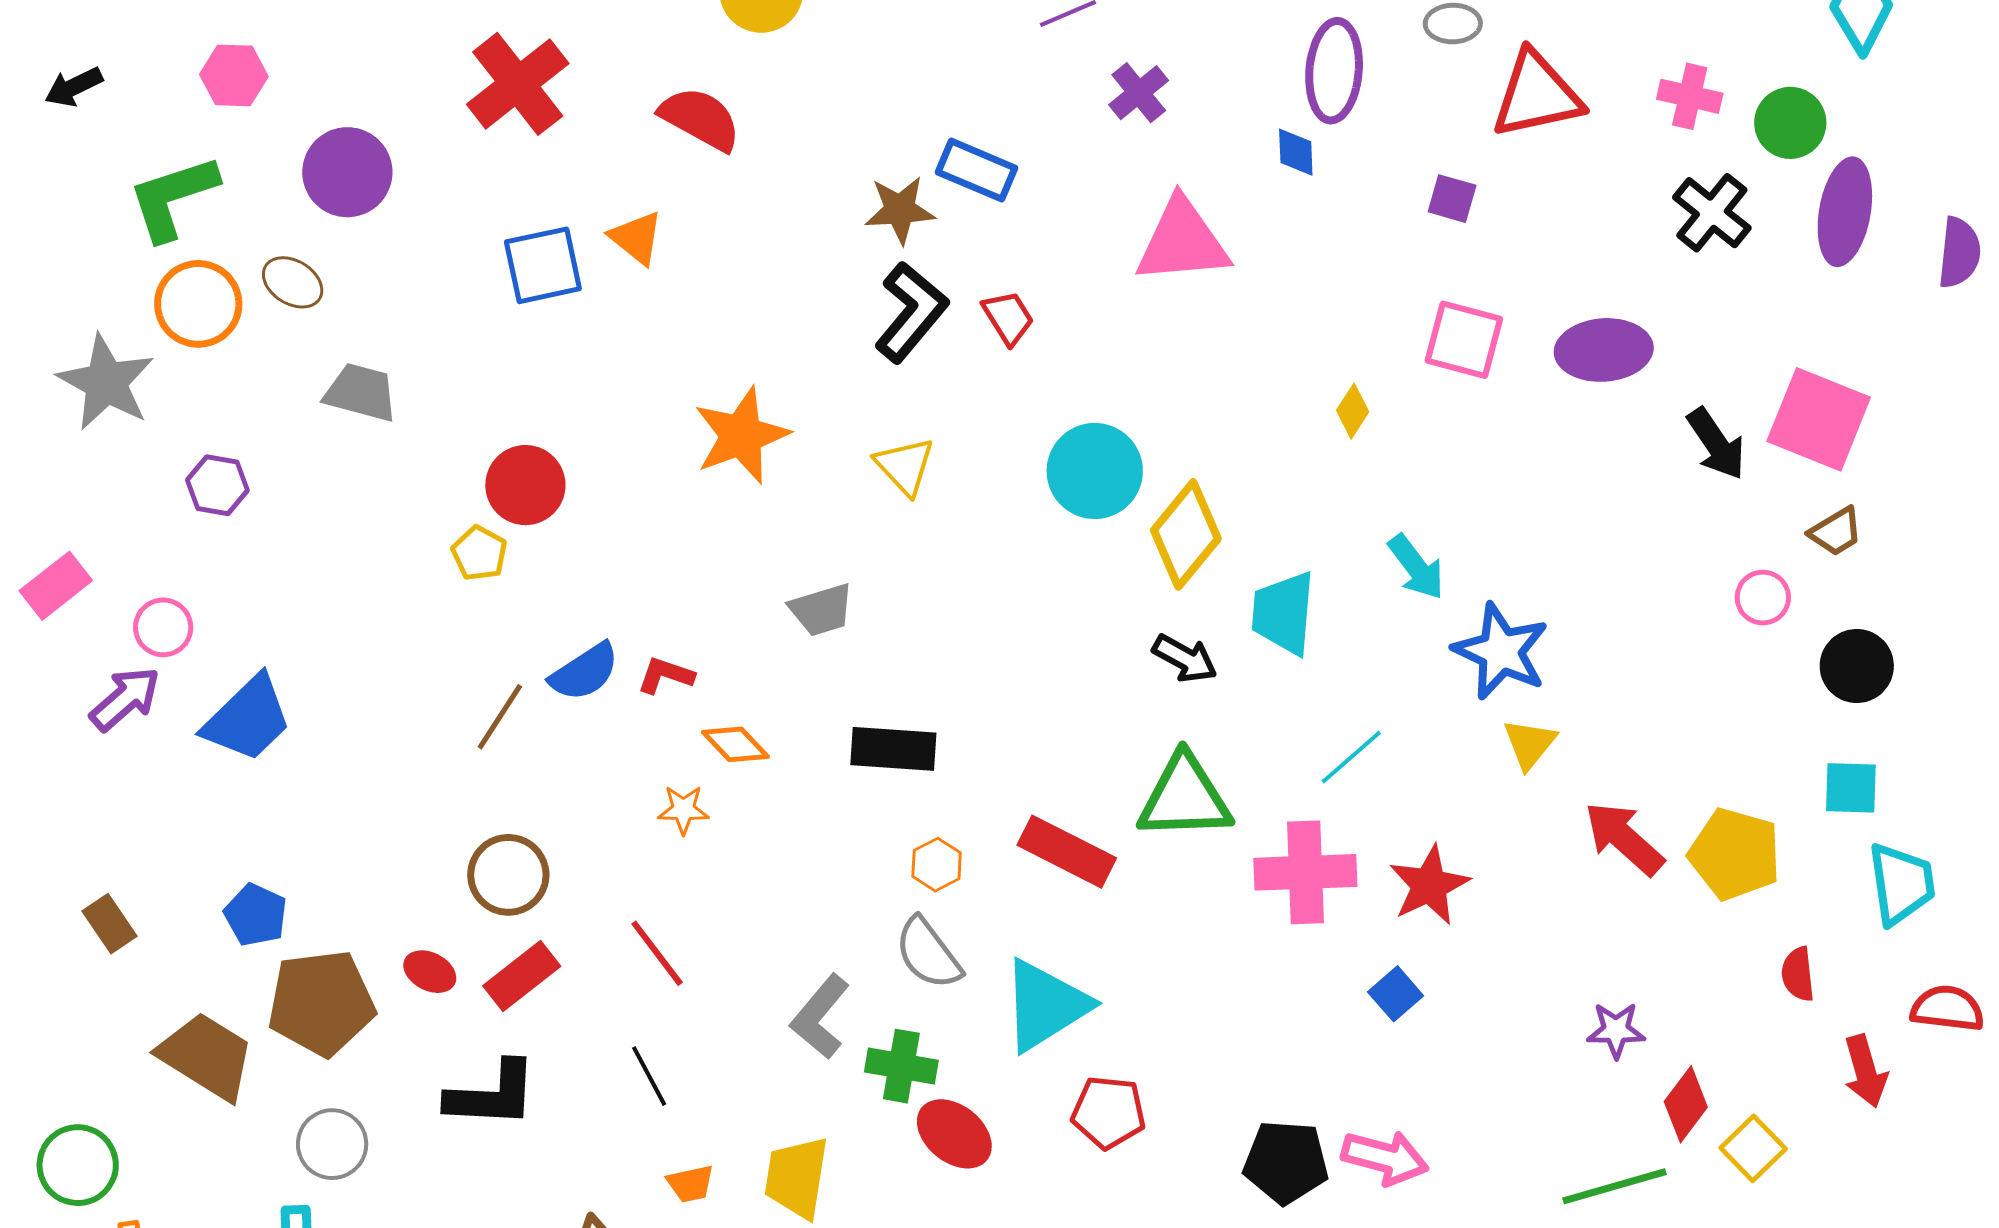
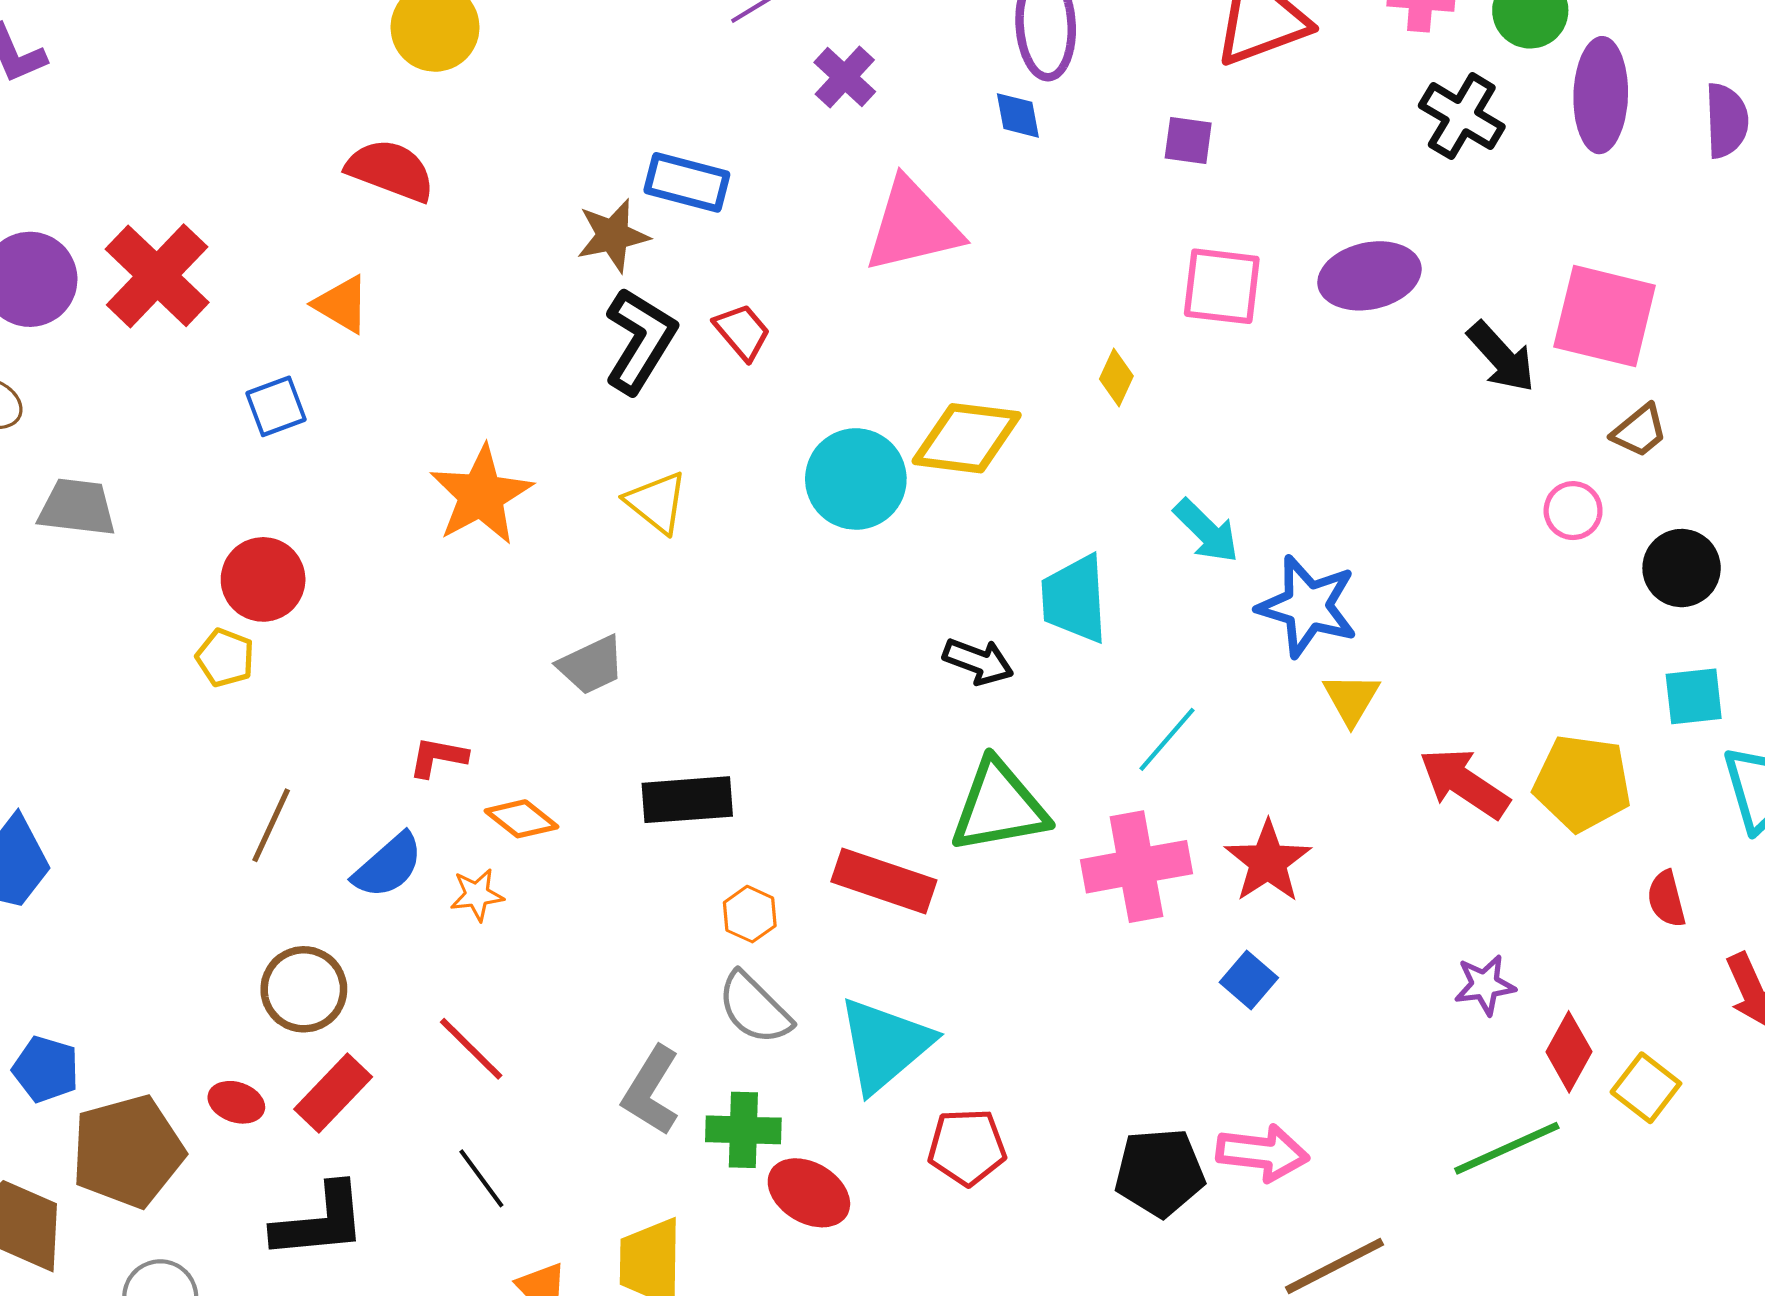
red cross: (518, 84) -> (157, 276), moved
blue square: (543, 265) -> (276, 406), moved, size x0.7
yellow diamond: (1186, 534) -> (967, 438), moved, turned 66
blue semicircle: (585, 672) -> (388, 866), moved

